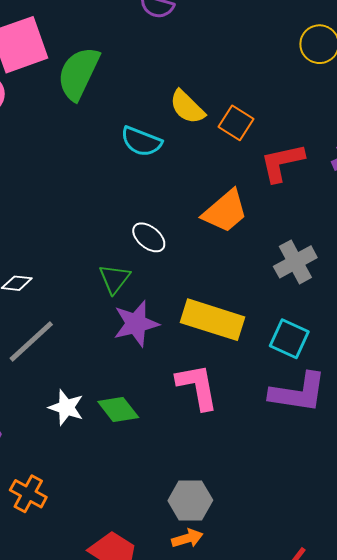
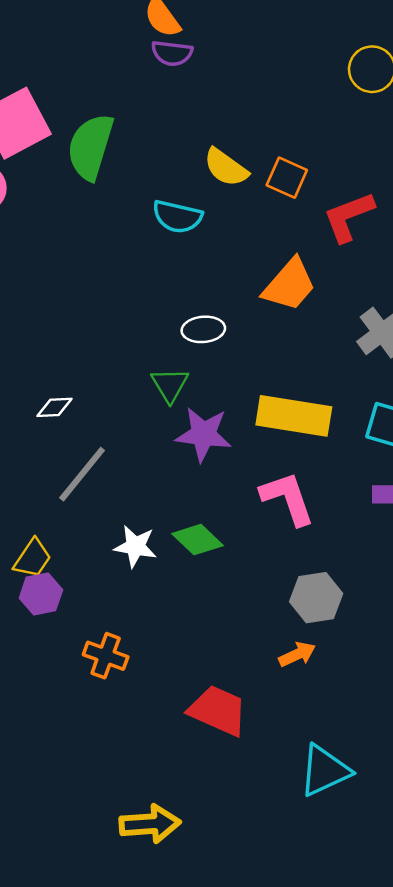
white ellipse: (149, 237) -> (203, 329), turned -36
purple star: (136, 324) -> (203, 434), turned 30
gray hexagon: (190, 500) -> (316, 598), moved
orange arrow: (187, 538) -> (297, 654), moved

